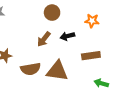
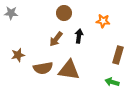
black arrow: (67, 36) -> (79, 36), turned 112
brown rectangle: (91, 56) -> (118, 55), moved, turned -66

